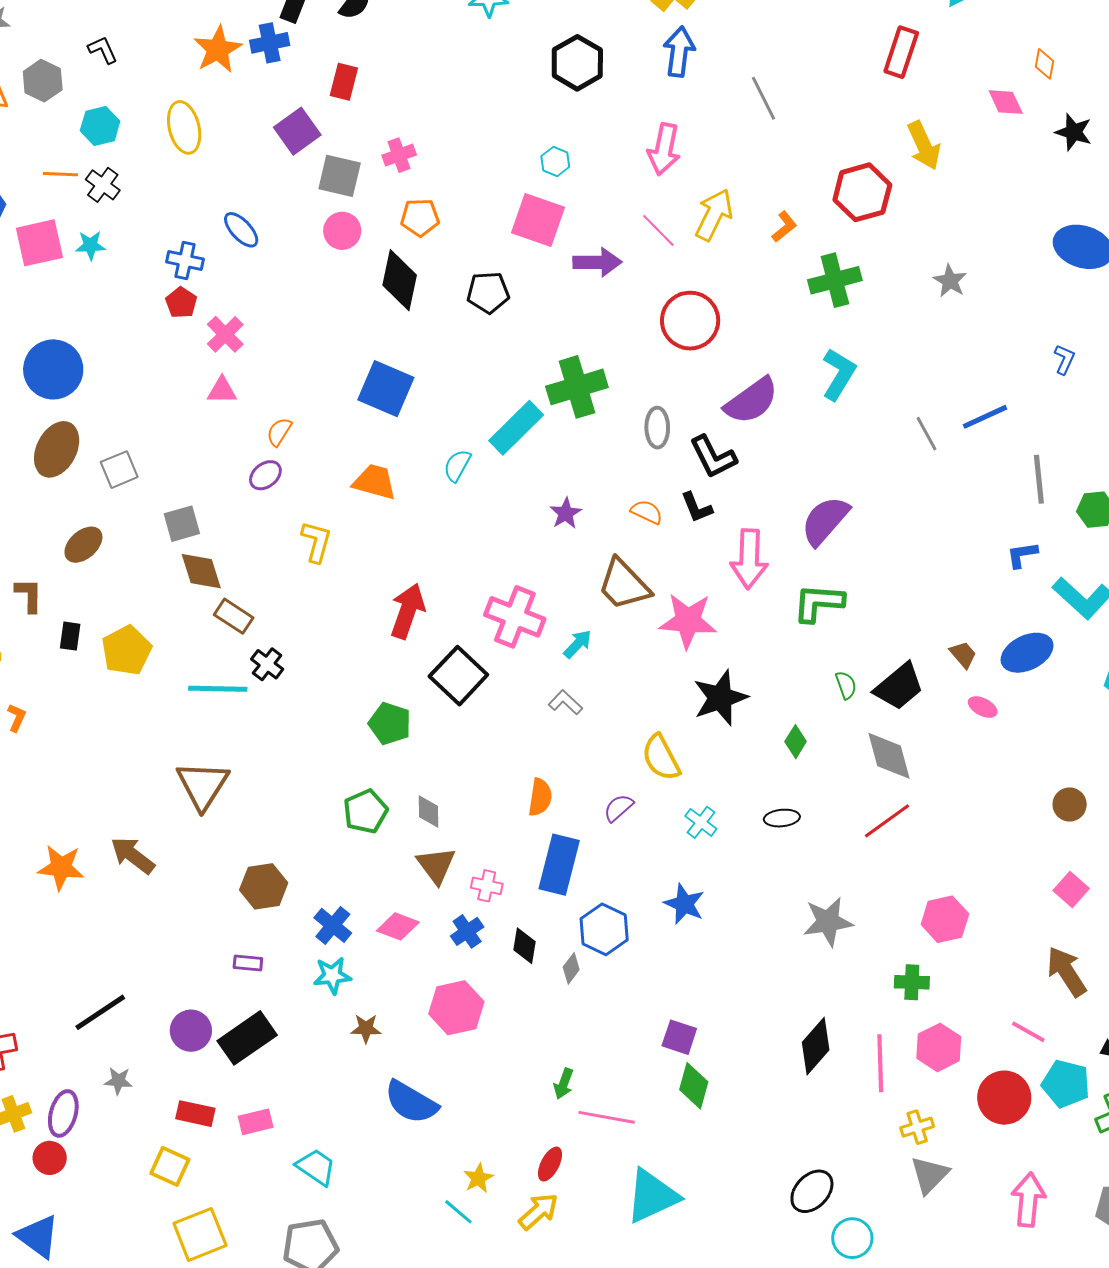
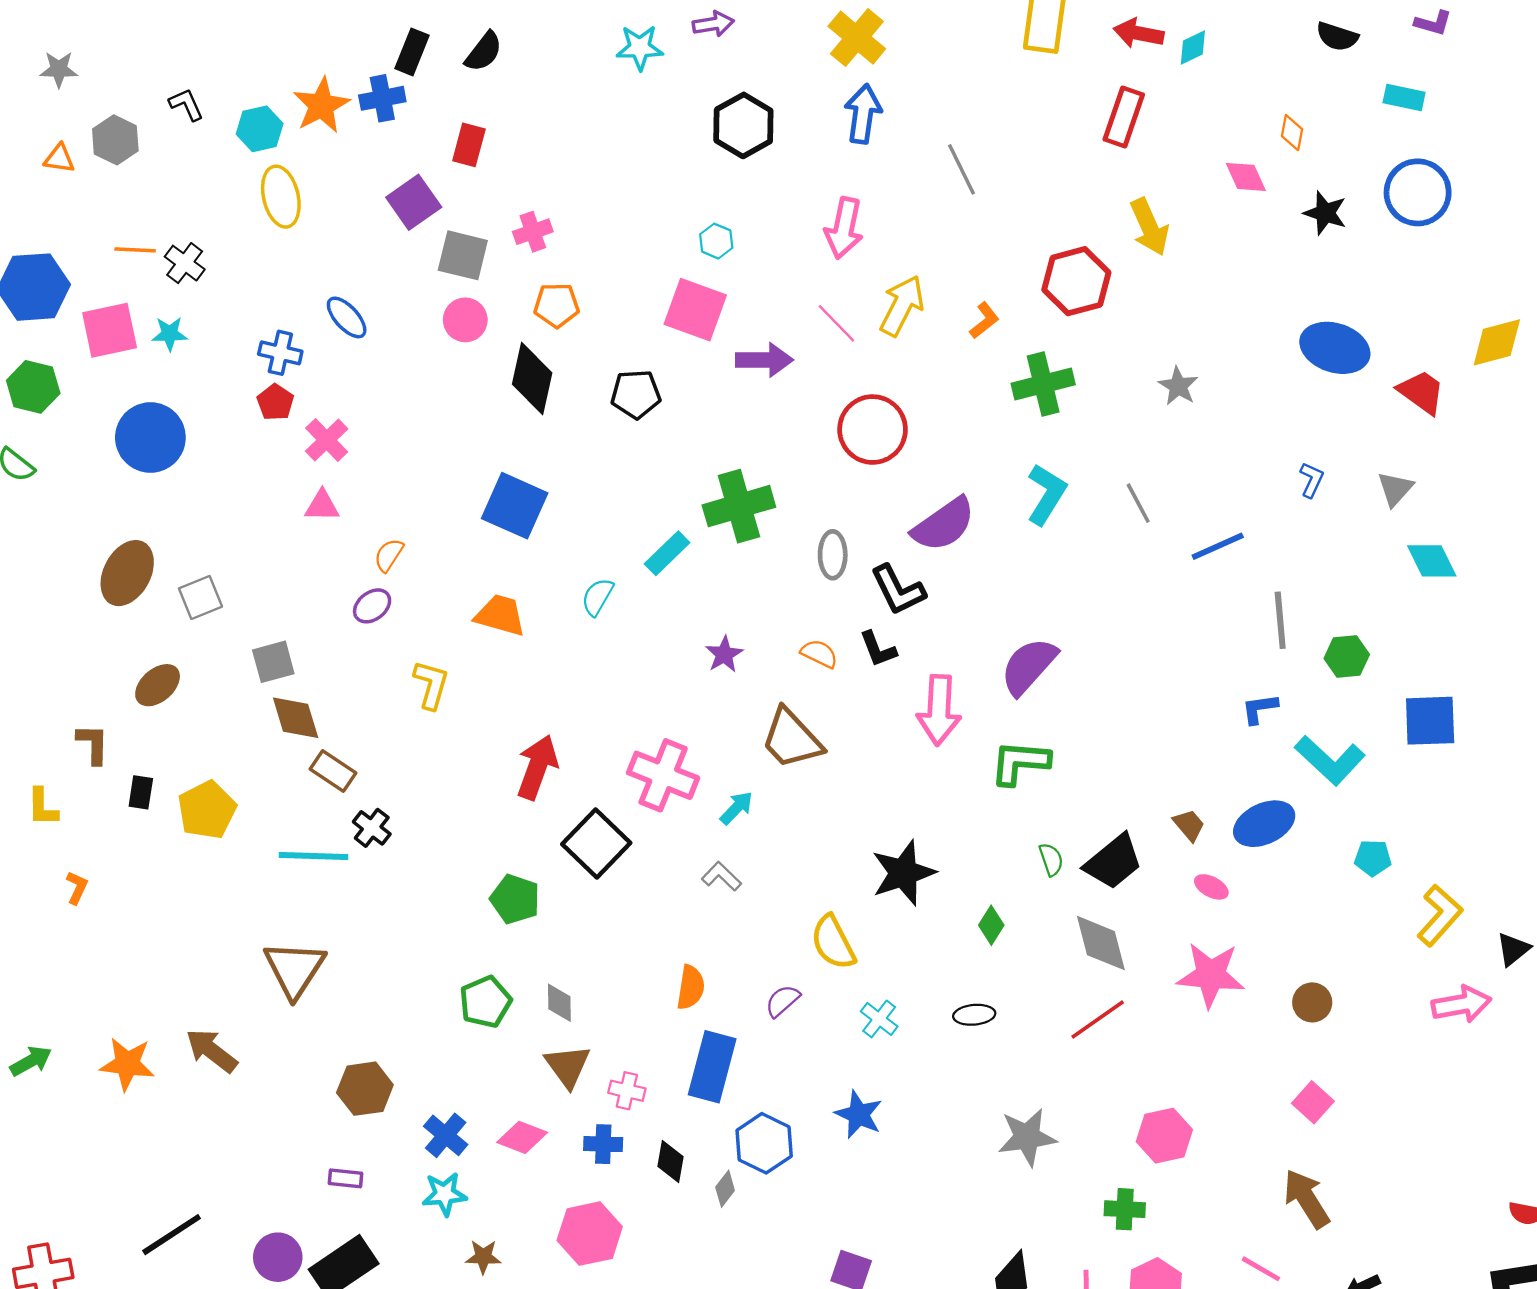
cyan hexagon: (100, 126) -> (260, 129), moved
blue circle: (53, 369) -> (150, 438), moved
cyan rectangle: (516, 428) -> (667, 553), size x0.7
gray line: (927, 434) -> (1138, 503), moved
pink star: (688, 621) -> (1211, 975), moved
blue cross: (467, 931) -> (603, 1144), turned 36

